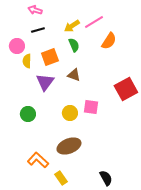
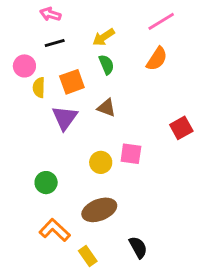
pink line: (94, 22) -> (161, 21), moved
red square: (126, 89) -> (181, 128), size x0.7
green circle: (28, 114) -> (46, 183), moved
black semicircle: (106, 178) -> (138, 247), moved

